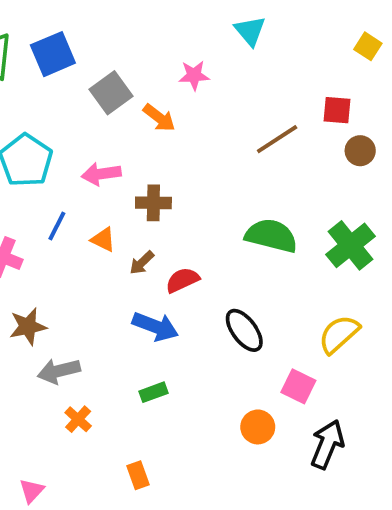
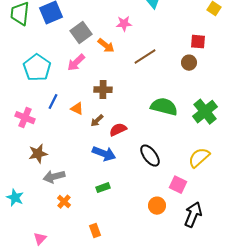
brown line: (277, 139) -> (145, 57), moved
brown circle: (360, 151) -> (189, 63), moved
pink arrow: (101, 174) -> (76, 63), moved, turned -36

